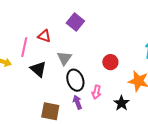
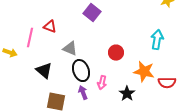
purple square: (75, 22) -> (92, 13), moved
gray triangle: (64, 58) -> (70, 49), turned -42
black triangle: (38, 69) -> (44, 71), moved

